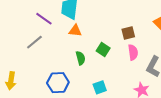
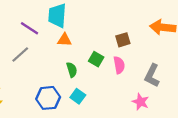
pink semicircle: (133, 52) -> (119, 65), moved
cyan square: (100, 87) -> (78, 96), moved, turned -32

